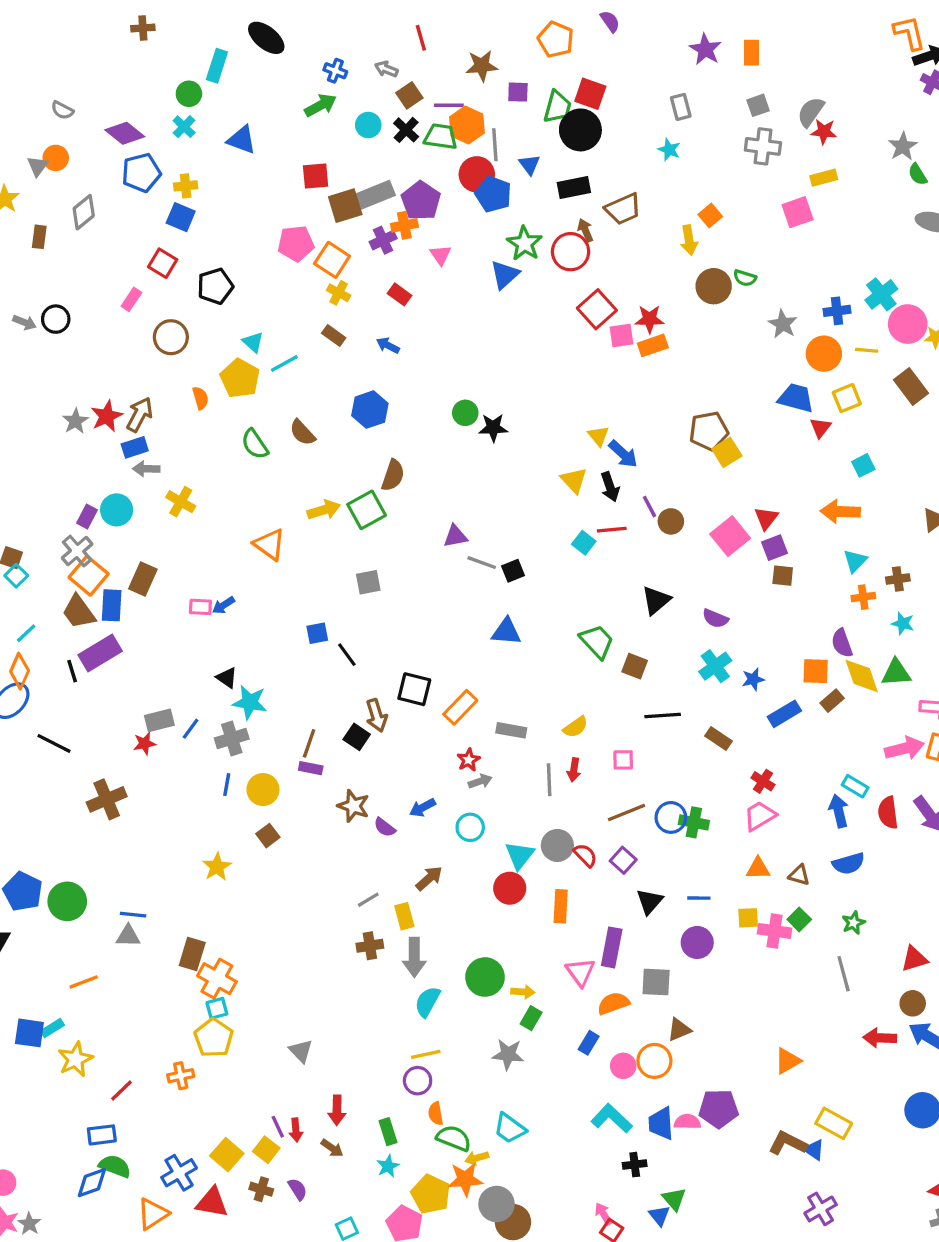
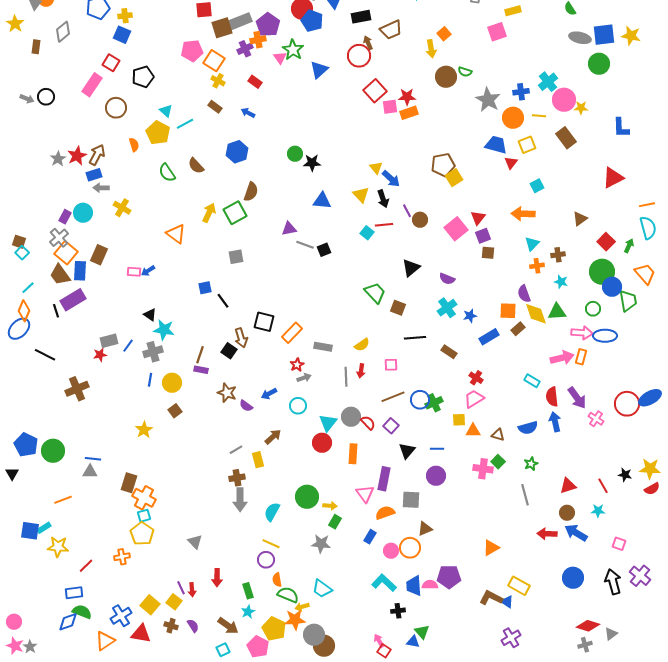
green star: (524, 243) -> (293, 50), moved
pink rectangle: (131, 299) -> (92, 85), size x1.6
gray star: (783, 324) -> (488, 100), size x1.4
yellow arrow: (324, 510) -> (209, 213), turned -48
blue triangle: (506, 632) -> (322, 201), moved
blue arrow: (839, 811) -> (555, 422), moved
green cross: (694, 822) -> (434, 403), turned -36
yellow square: (748, 918) -> (459, 420), moved
gray arrow: (414, 957) -> (240, 500), moved
yellow line: (426, 1054) -> (271, 544), turned 36
yellow star: (75, 1059) -> (58, 547), turned 30
brown arrow: (332, 1148) -> (228, 626), moved, size x1.5
blue triangle: (659, 1216) -> (413, 642), turned -40

